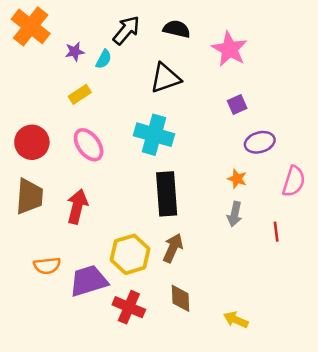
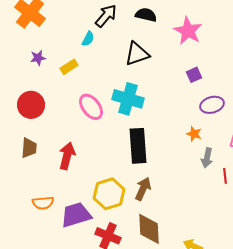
purple star: (75, 52) -> (38, 58), moved
pink ellipse: (89, 145) -> (91, 107), moved
brown trapezoid: (29, 196) -> (29, 148), size x0.7
gray arrow: (235, 214) -> (207, 158), moved
brown diamond: (180, 298) -> (149, 229), size x1.4

